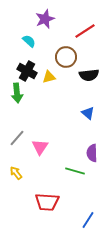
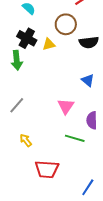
pink triangle: (40, 147) -> (66, 106), moved
yellow arrow: (16, 173) -> (26, 140), moved

